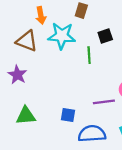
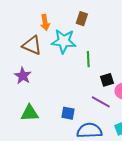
black square: (105, 36) -> (107, 80), moved
purple line: (104, 102) -> (101, 102), turned 36

